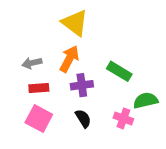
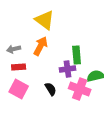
green rectangle: (119, 71) -> (77, 55), turned 54
purple cross: (82, 85) -> (68, 69), moved
pink cross: (123, 118) -> (80, 89), size x1.5

